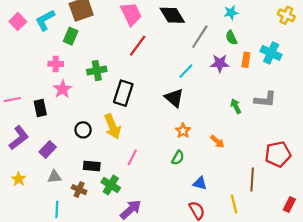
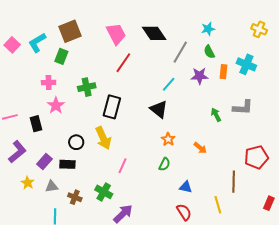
black rectangle: (92, 166) -> (67, 164), moved
yellow star: (19, 179) -> (28, 183), moved

